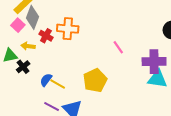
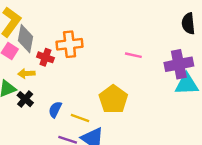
pink line: (118, 47) -> (133, 55), turned -32
yellow line: (58, 84) -> (80, 118), moved

